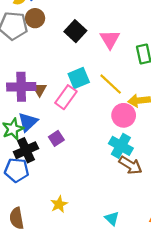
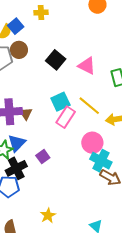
pink triangle: (110, 39) -> (87, 66), turned -30
pink rectangle: (66, 97) -> (66, 117), moved
pink circle: (124, 115) -> (92, 143), moved

